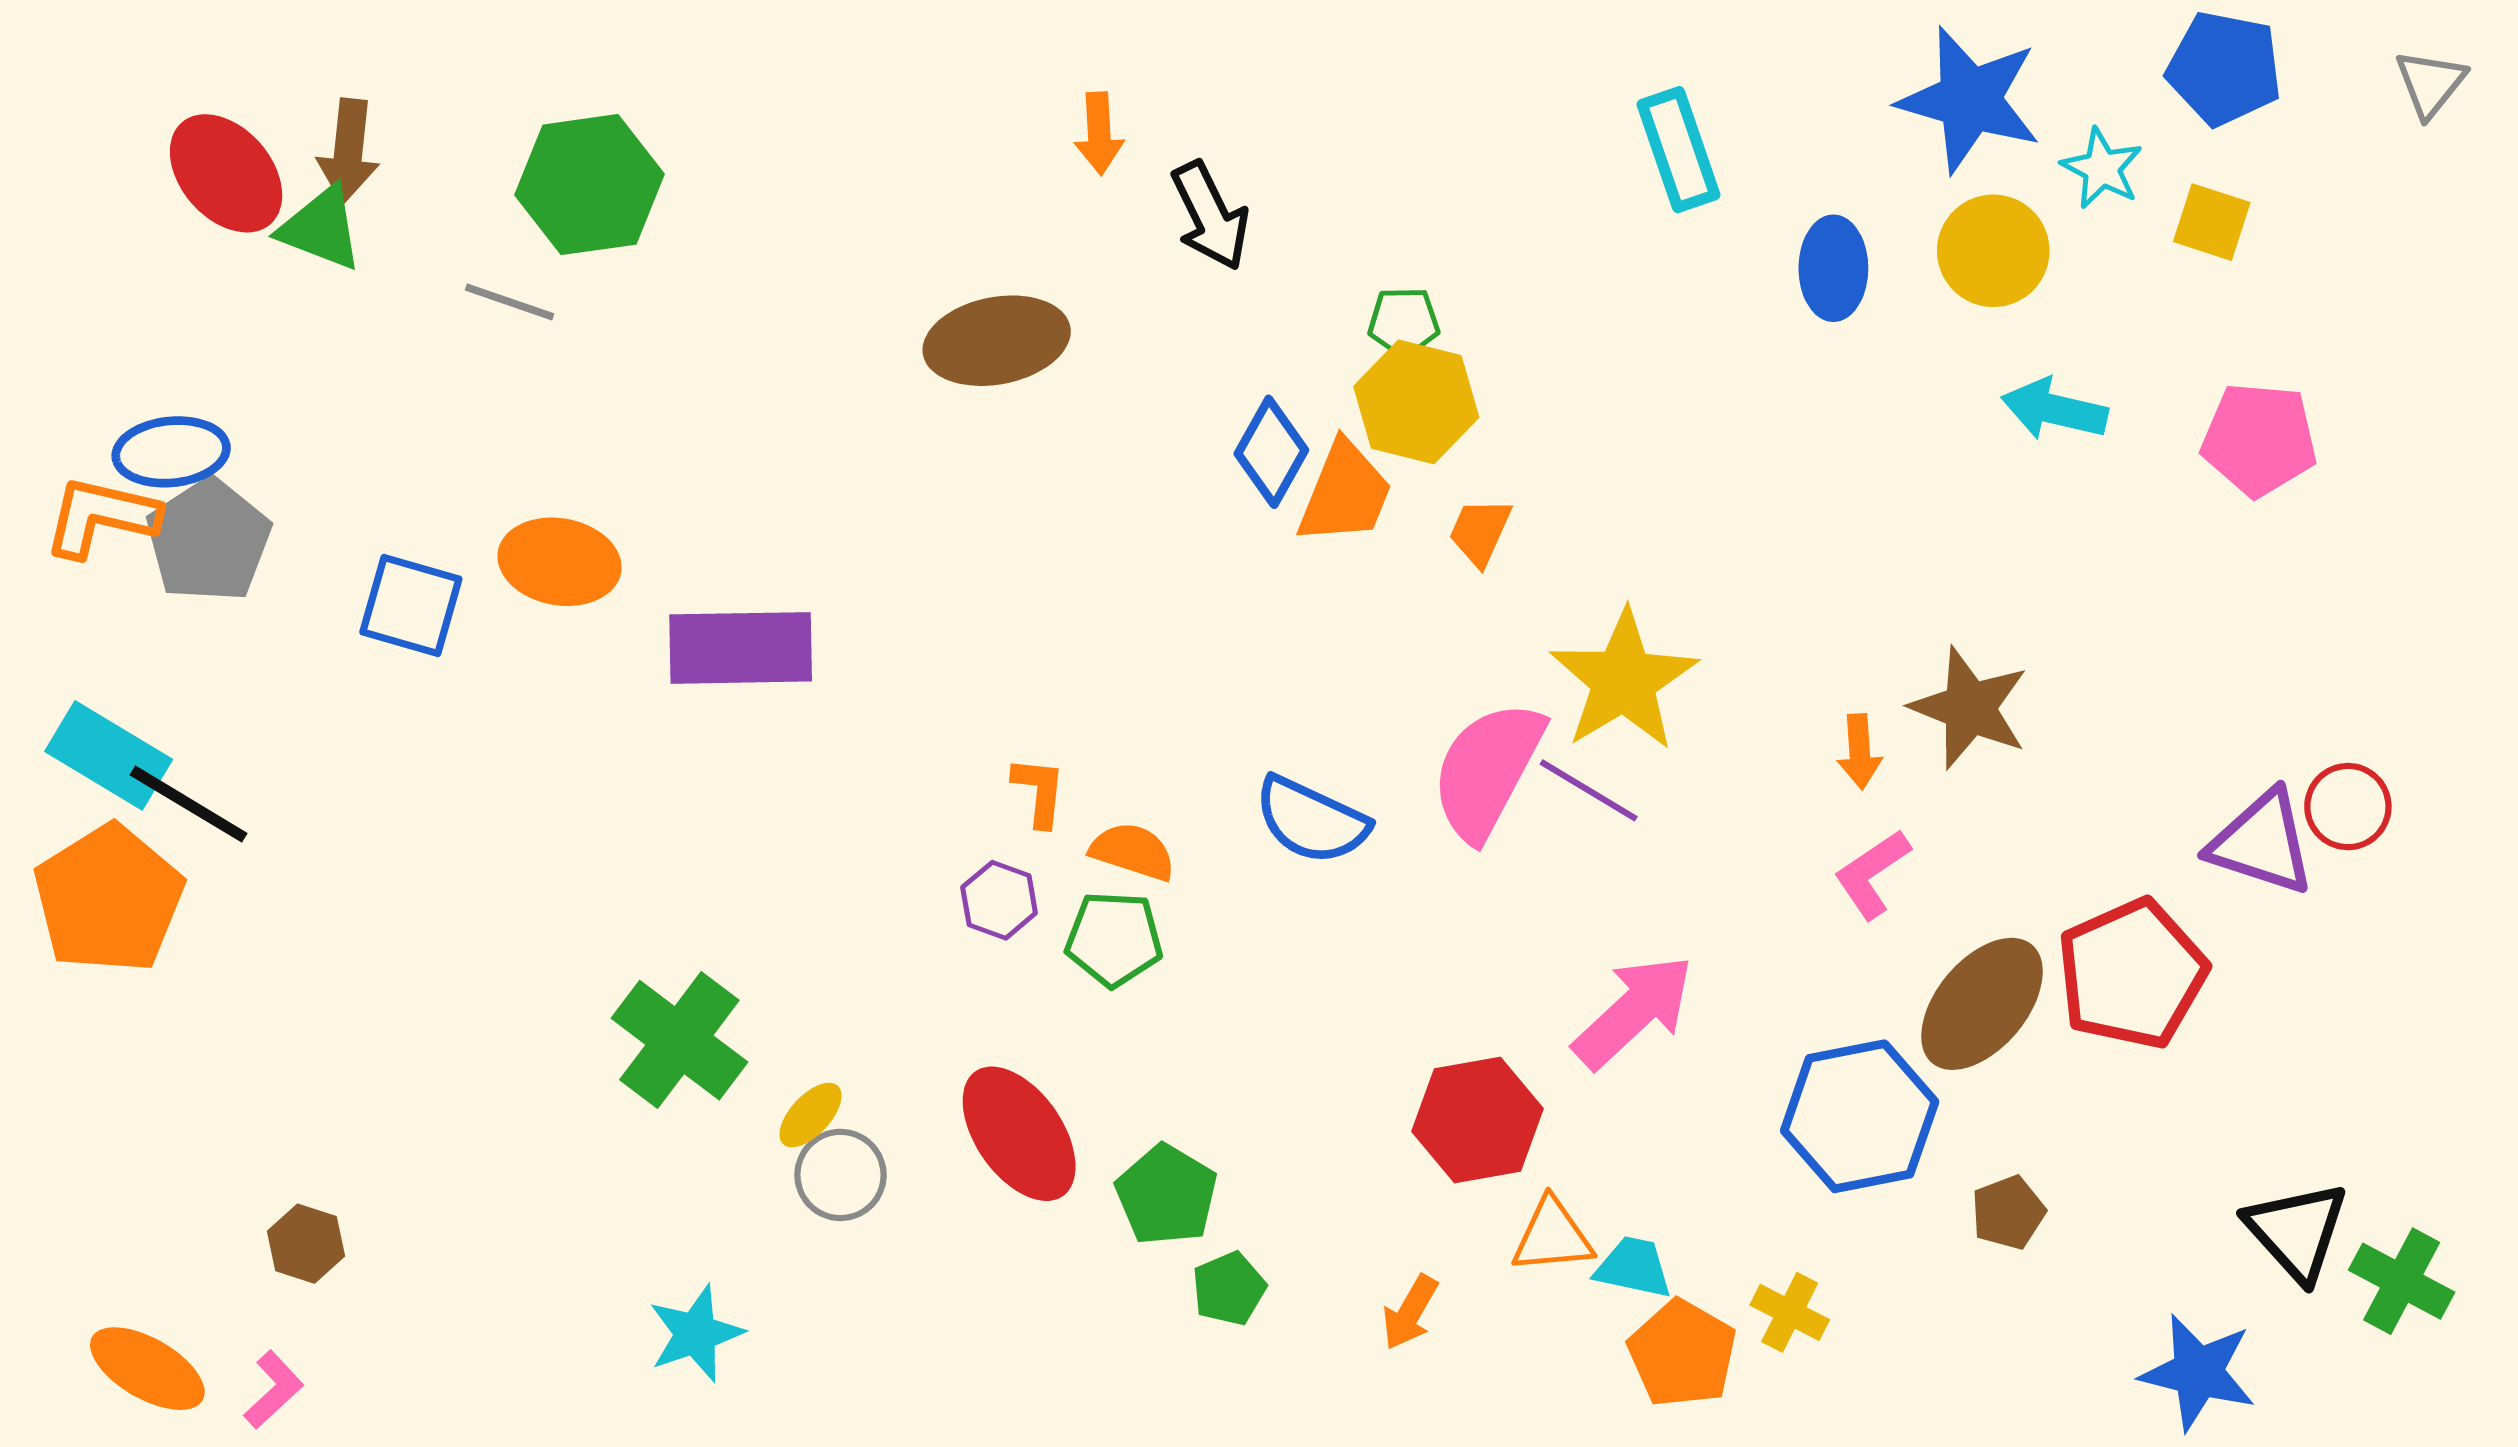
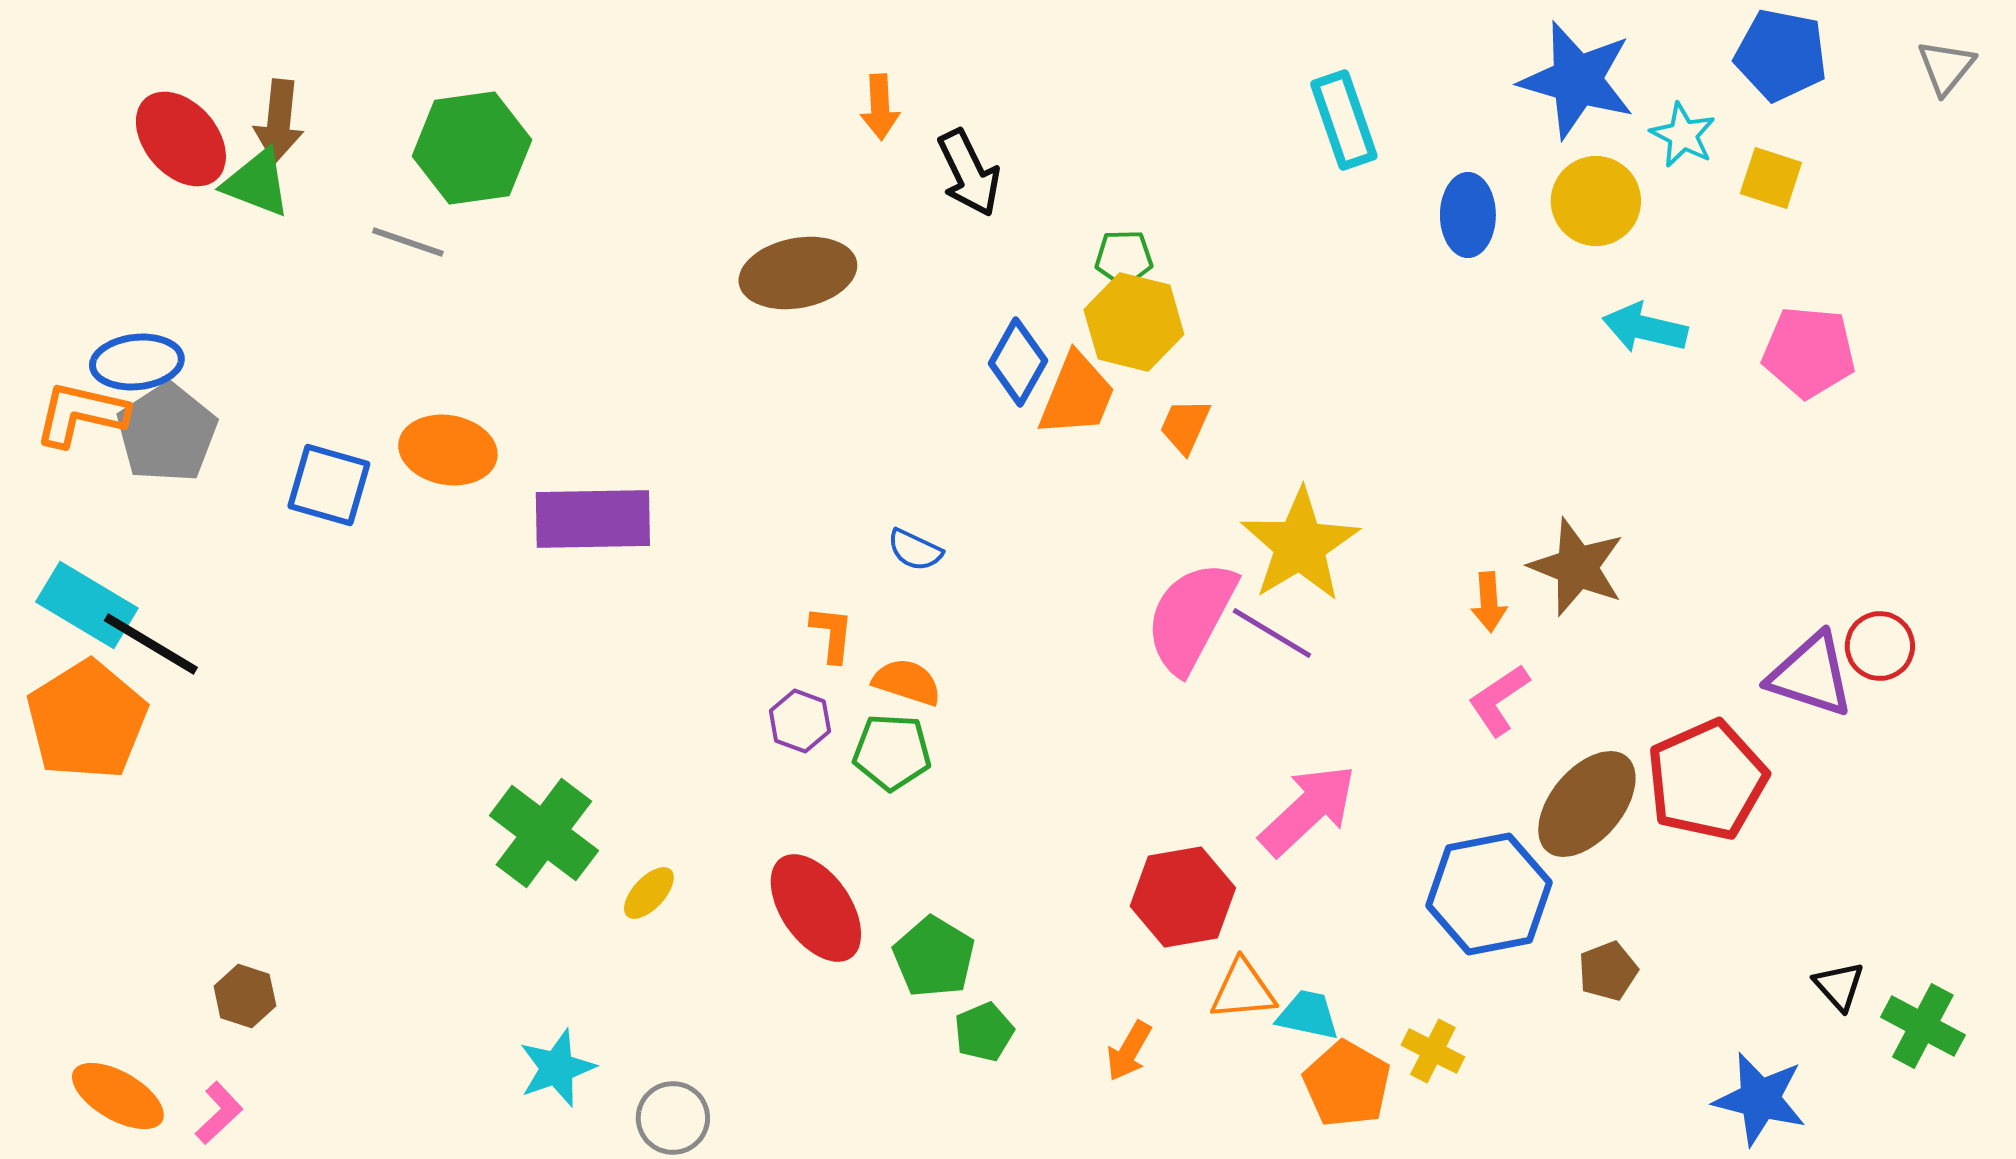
blue semicircle: (1311, 820) -> (915, 550), moved, size x0.6
gray circle: (841, 1175) -> (673, 1118), moved
black triangle: (2297, 1231) -> (1839, 986), size x0.6

